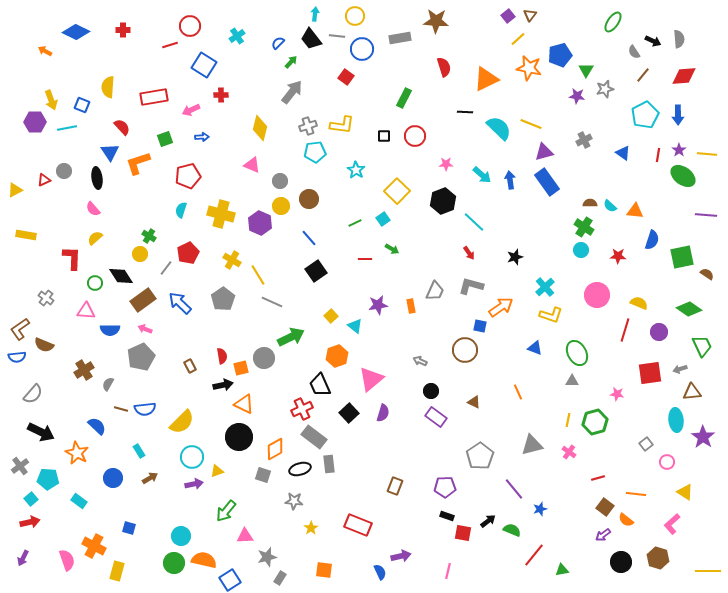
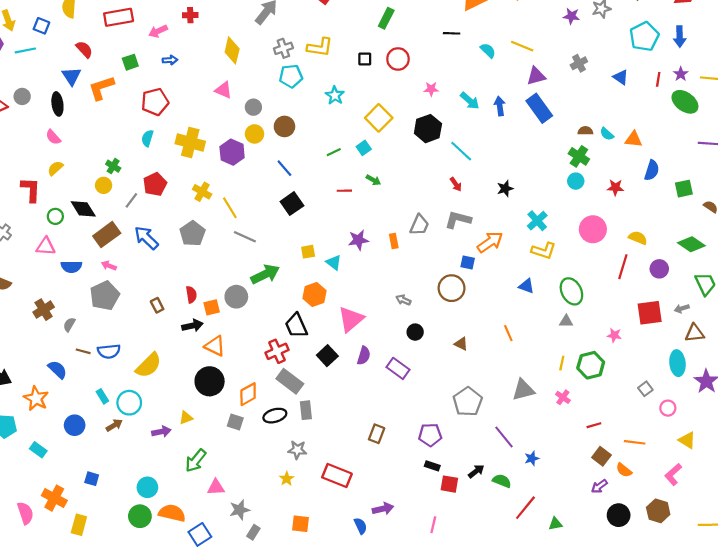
cyan semicircle: (499, 128) -> (488, 50), size x0.6
green square: (682, 257) -> (684, 189), size x0.7
yellow square: (331, 316) -> (308, 252), turned 32
purple rectangle: (436, 417) -> (398, 368), moved
cyan circle: (192, 457) -> (129, 403), moved
gray star: (294, 501) -> (297, 450), moved

